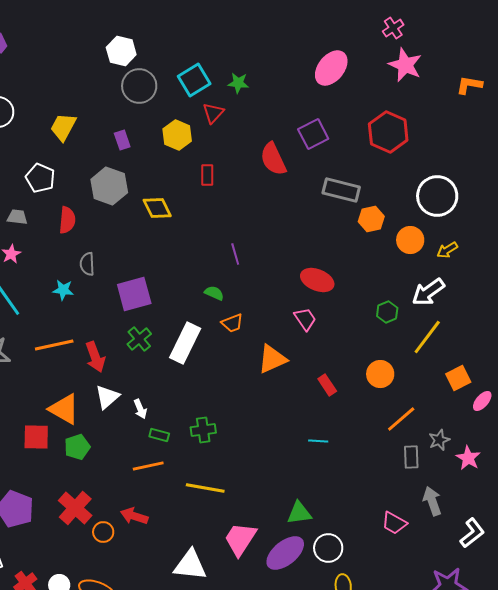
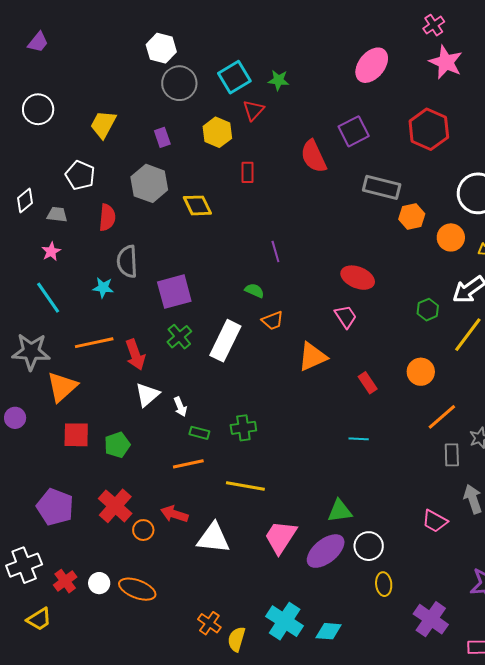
gray semicircle: (87, 264) -> (127, 262), size x1.4
orange triangle: (64, 409) -> (62, 387), moved, turned 48
white triangle: (190, 565) -> (213, 538), moved

